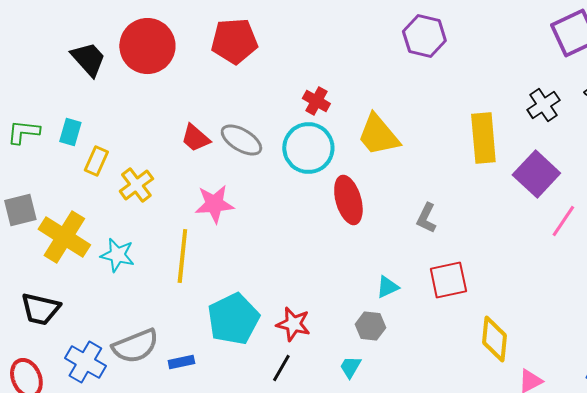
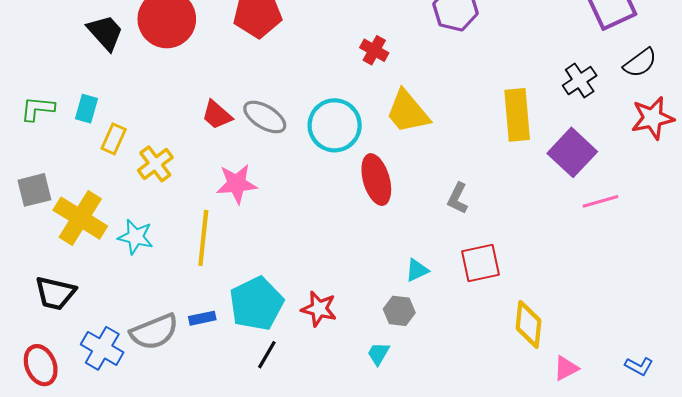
red cross: (316, 101) -> (374, 50), moved
pink line: (563, 221) -> (600, 201), turned 40
blue rectangle: (181, 362) -> (202, 318), moved
black line: (281, 368) -> (267, 355), moved

